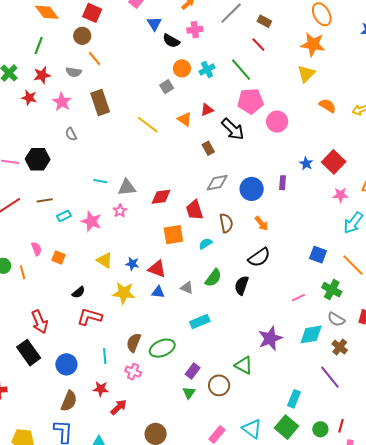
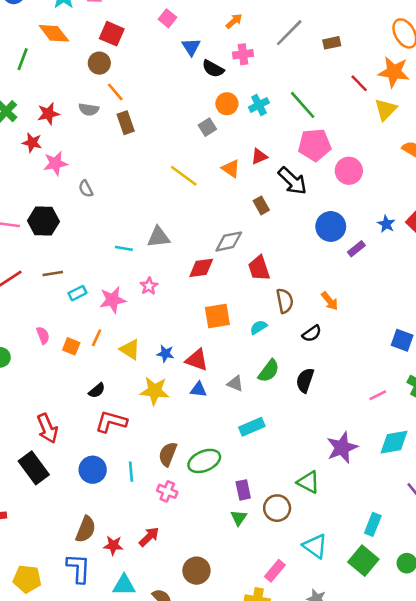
brown rectangle: (264, 21) -> (332, 43), turned -40
red line: (258, 45) -> (359, 83), moved
green line: (39, 46) -> (23, 59), moved
pink star: (62, 102) -> (55, 163), moved, turned 30
brown rectangle: (100, 103) -> (126, 123), moved, size x0.7
gray diamond: (217, 183) -> (229, 241), moved
purple rectangle: (283, 183) -> (356, 249), turned 48
gray triangle: (127, 187) -> (159, 237), moved
blue circle: (252, 189) -> (331, 226), moved
red trapezoid: (195, 210) -> (259, 268), moved
pink star: (91, 221) -> (113, 300), turned -30
black semicircle: (259, 257) -> (312, 333), moved, size x0.7
orange line: (23, 272) -> (97, 338), moved, turned 40
blue circle: (66, 364) -> (93, 470), moved
purple rectangle: (193, 371) -> (243, 490), turned -49
red star: (101, 389) -> (113, 545), moved
cyan triangle: (252, 429) -> (315, 546), moved

